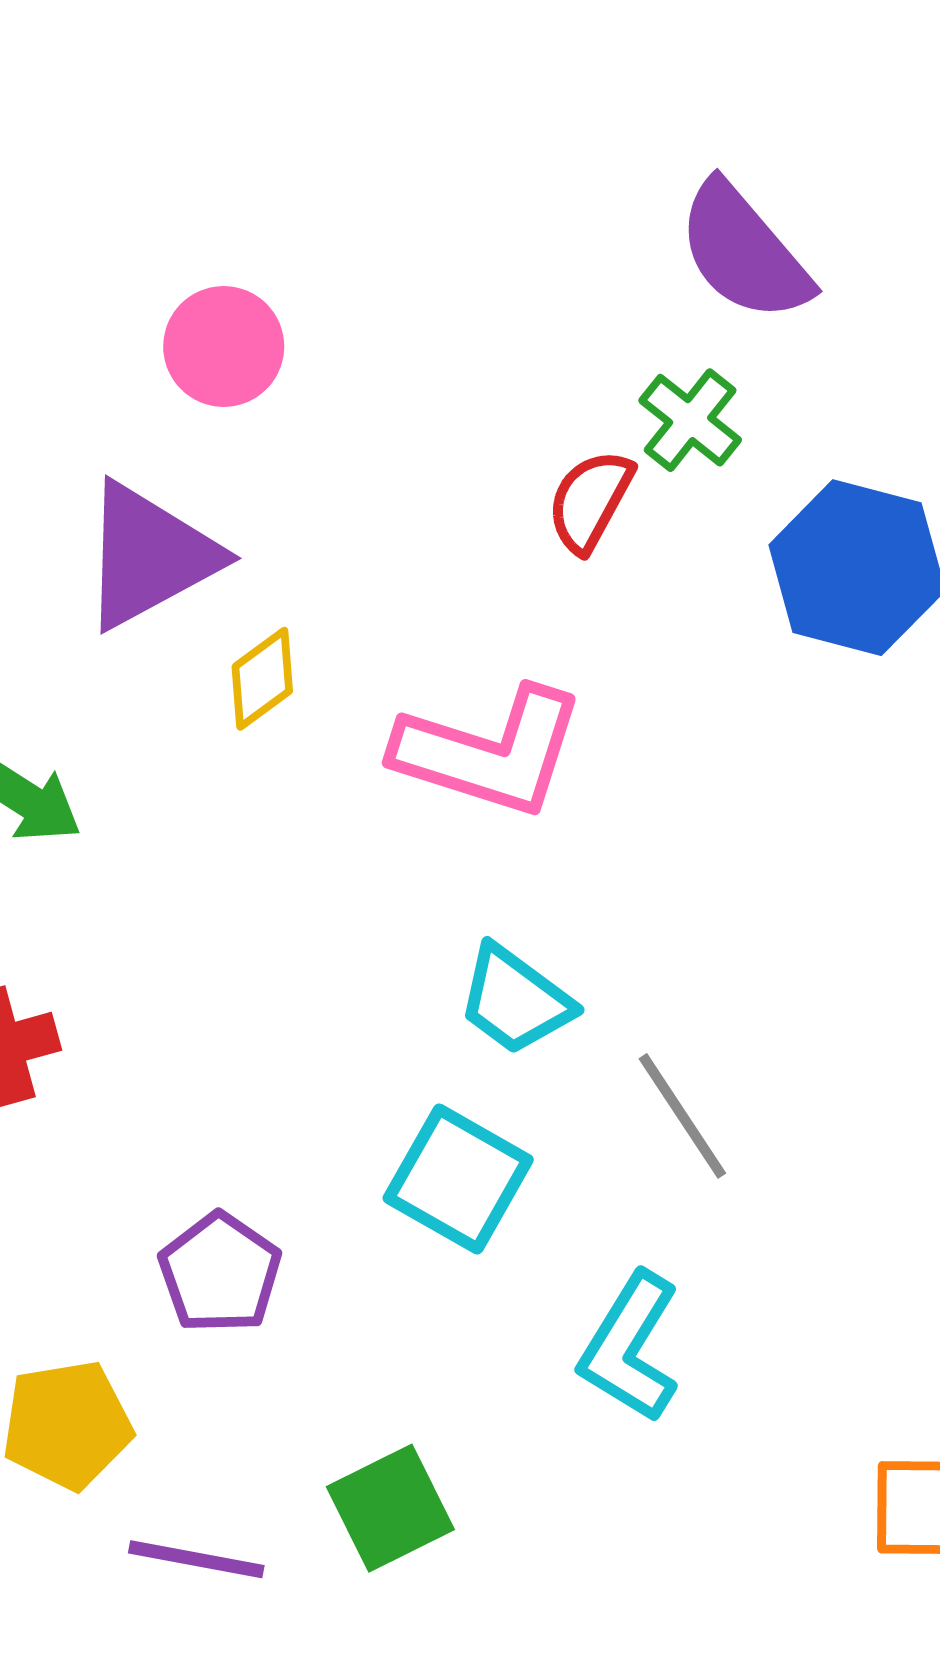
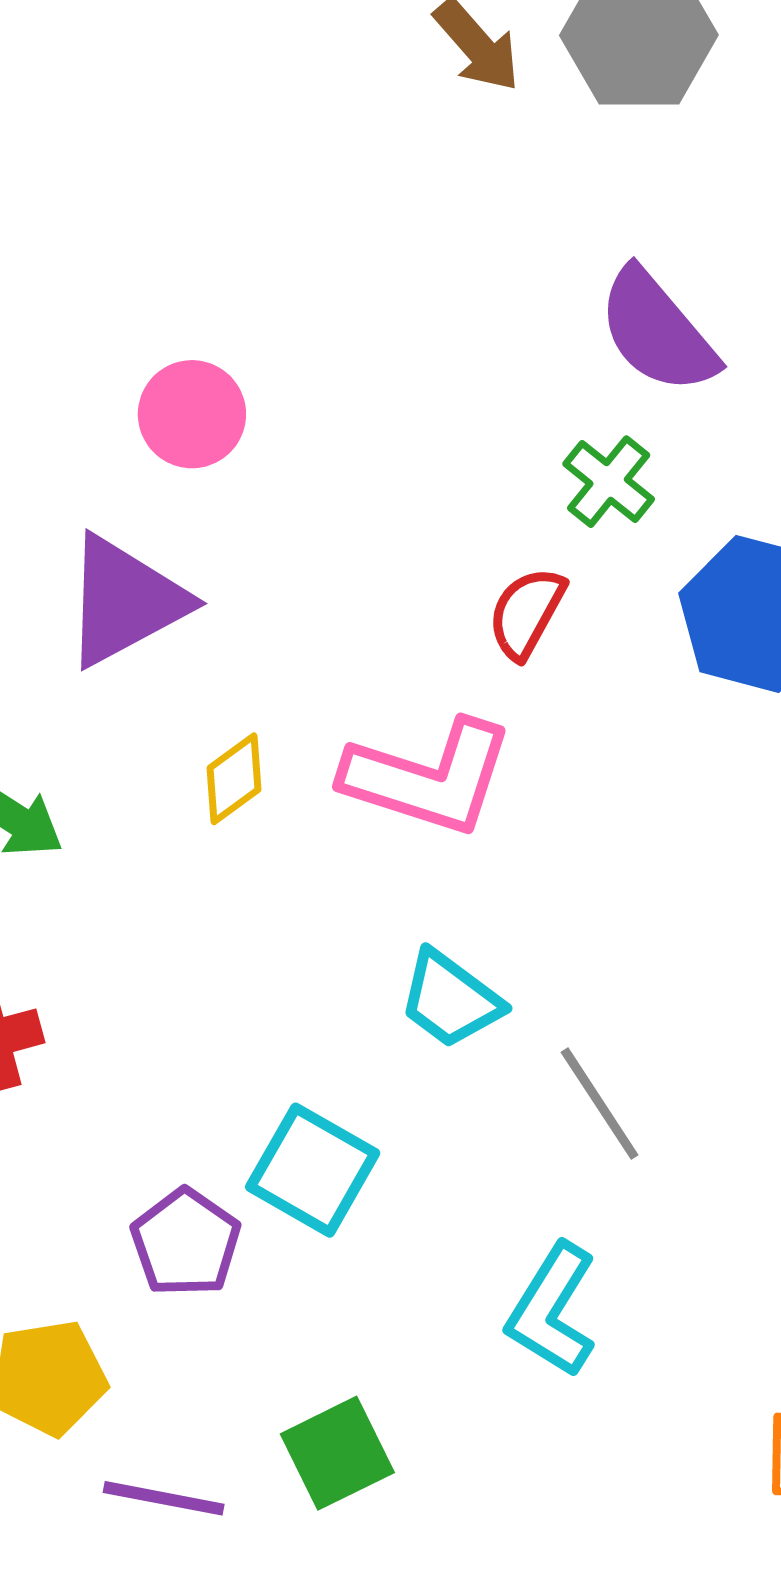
red semicircle: (590, 501) -> (526, 613), moved
yellow diamond: (262, 679) -> (234, 779), moved
cyan square: (458, 1179) -> (313, 1170), moved

